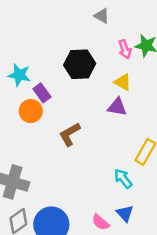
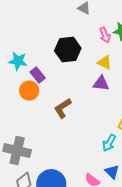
cyan arrow: (123, 179) -> (109, 143), turned -108

